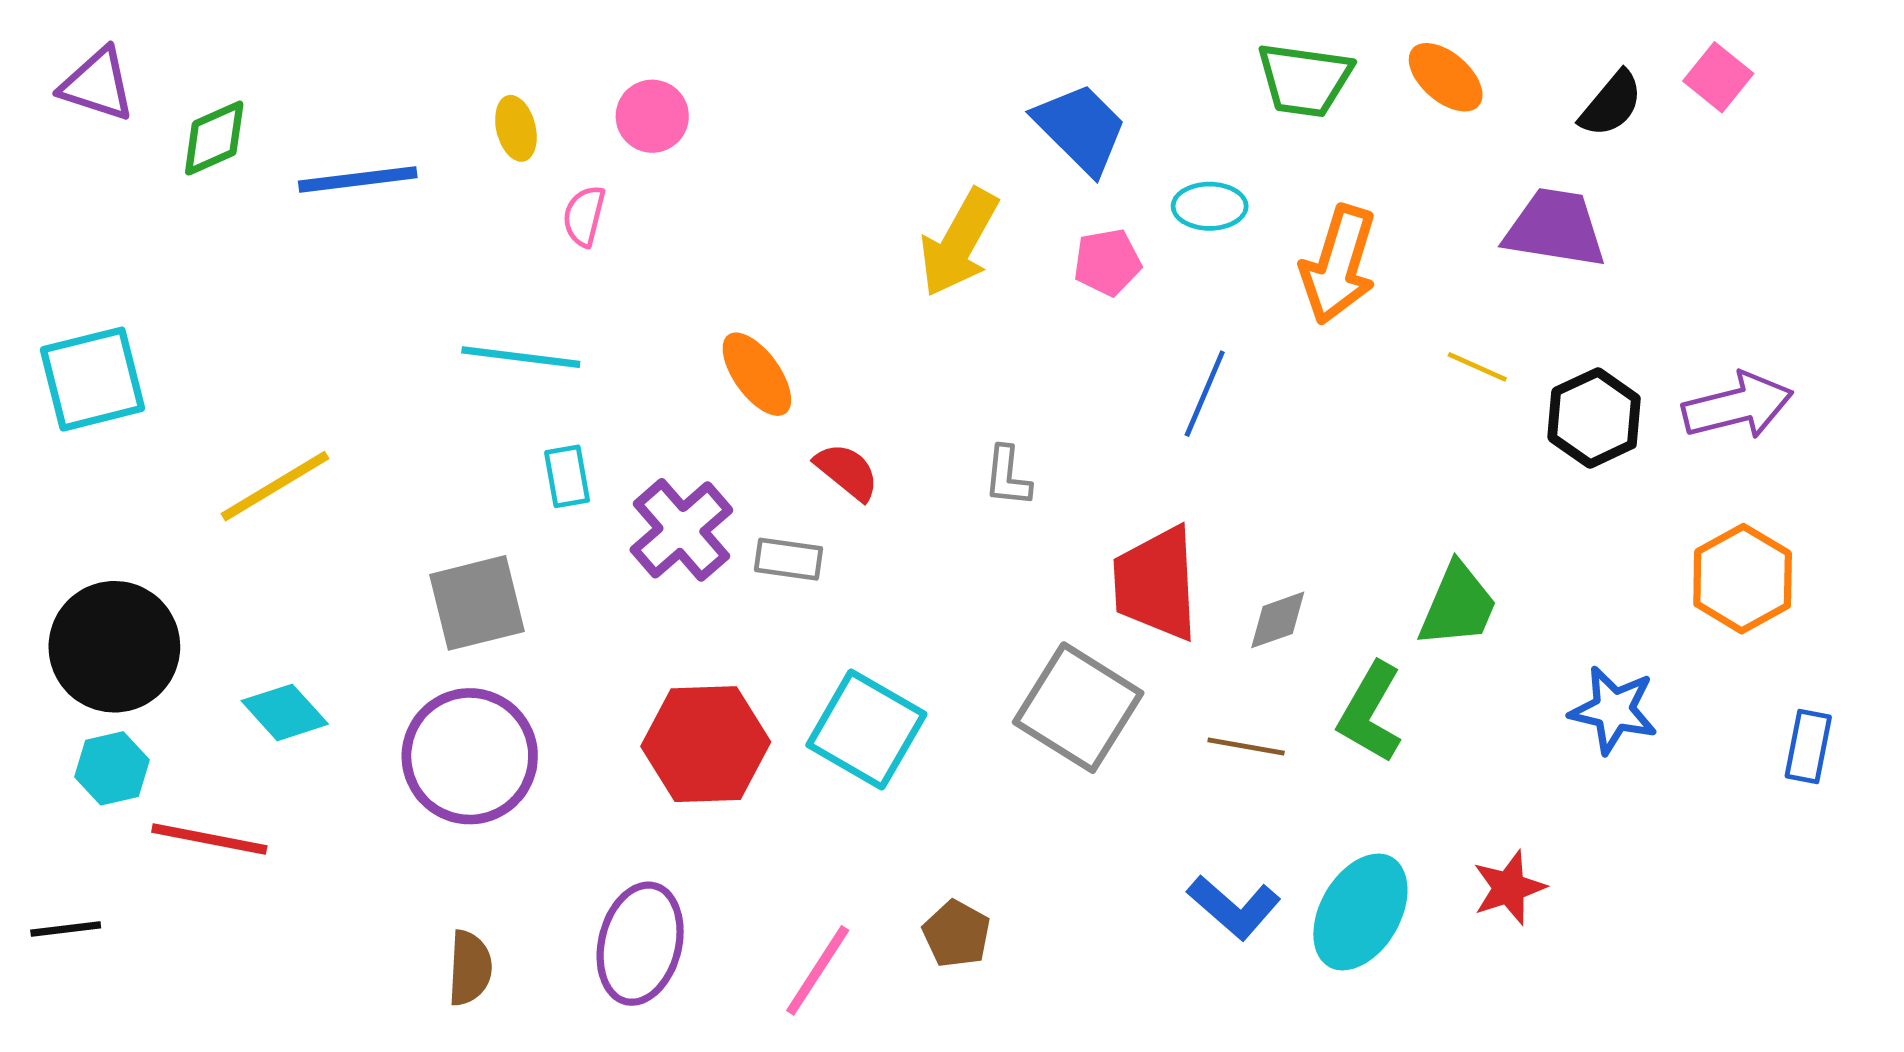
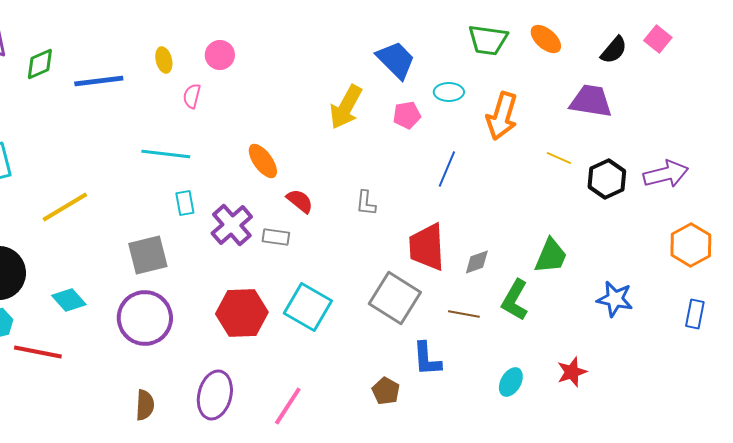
orange hexagon: (1743, 579) -> (691, 245), moved
blue L-shape: (1234, 907) -> (427, 359), moved, turned 45
cyan ellipse: (1360, 912) -> (511, 382), size x0.6
brown pentagon: (956, 934) -> (386, 391), moved

